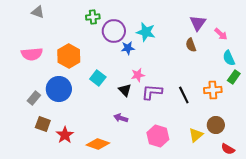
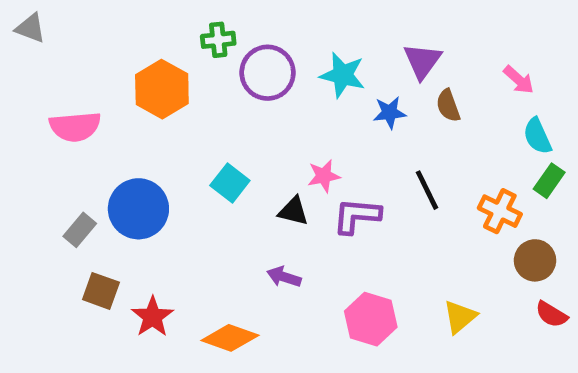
gray triangle: (38, 12) -> (30, 28), moved
purple triangle: (198, 23) -> (422, 61), moved
blue star: (128, 48) -> (390, 113), moved
orange hexagon: (69, 56) -> (162, 89), moved
black triangle: (125, 90) -> (293, 211), turned -32
orange cross: (213, 90) -> (500, 211), turned 30
black line: (184, 95) -> (427, 190), moved
brown circle: (216, 125) -> (535, 260), moved
red semicircle: (228, 149) -> (551, 314), moved

